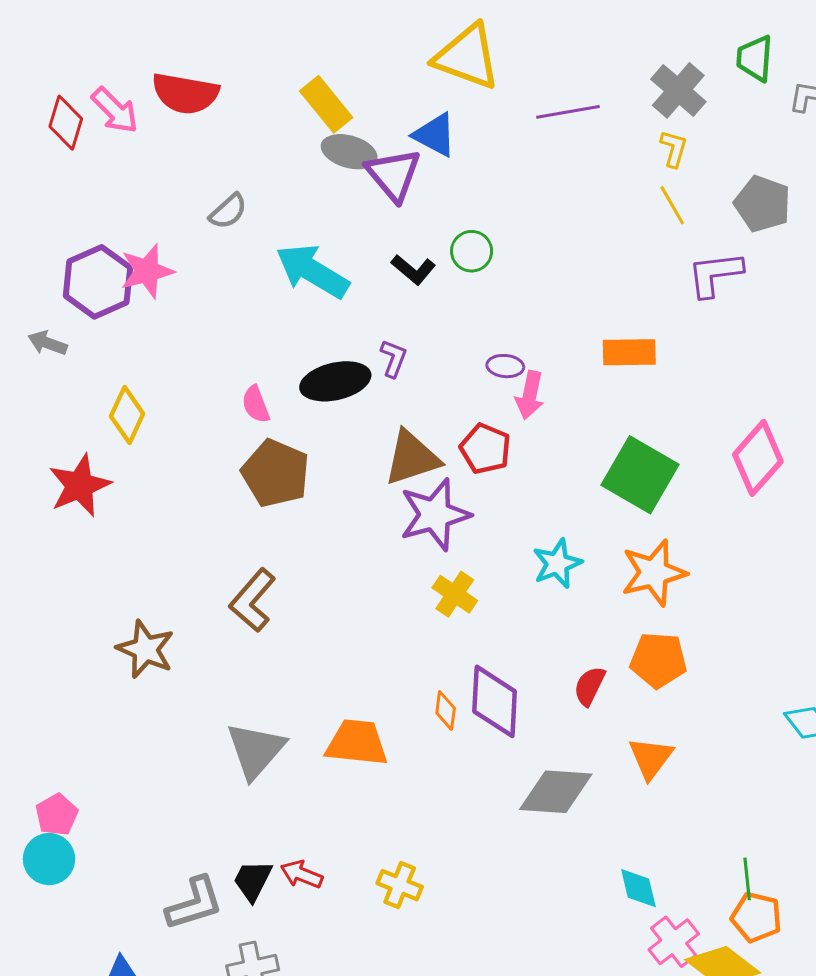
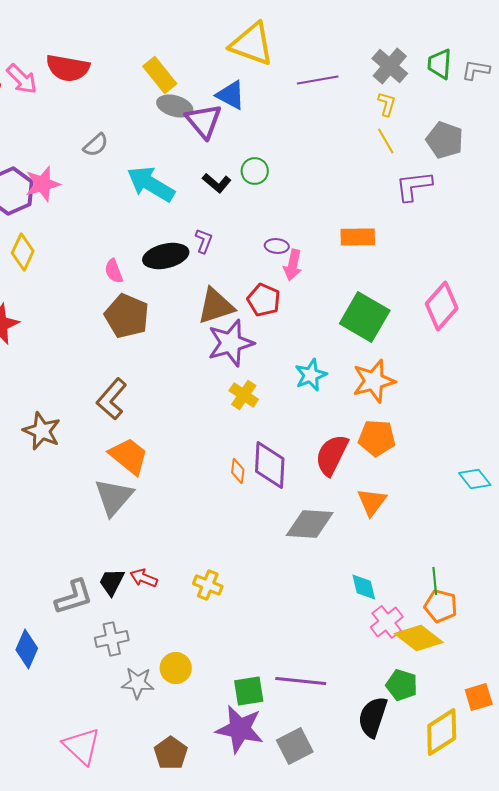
green trapezoid: (755, 58) -> (440, 64), moved
yellow diamond: (127, 415) -> (23, 252), moved
red semicircle: (589, 686) -> (332, 455), size x1.6
orange trapezoid: (357, 743) -> (129, 456), moved, turned 33

